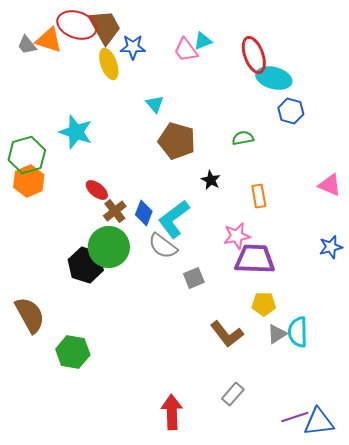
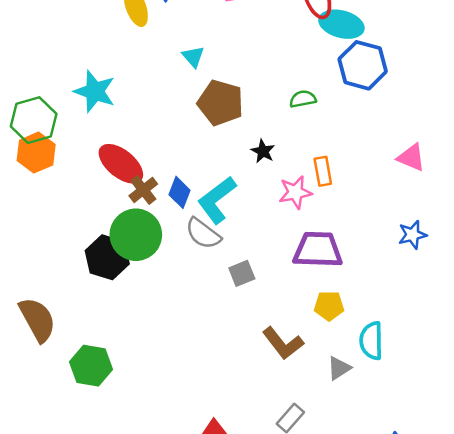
blue hexagon: (291, 111) -> (363, 65), size x1.5
red ellipse: (97, 190) -> (121, 164), size x1.6
pink star: (237, 236) -> (295, 192), moved
gray triangle: (277, 334) -> (339, 368), moved

